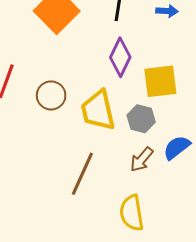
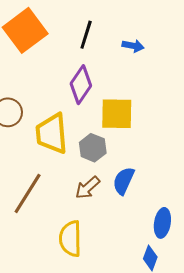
blue semicircle: (177, 147) -> (124, 181), turned -36

